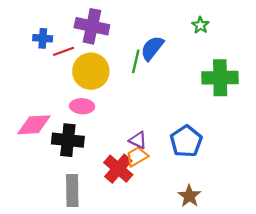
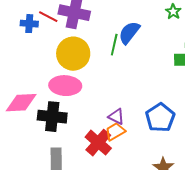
red line: (63, 51) -> (48, 17), moved, turned 48
pink ellipse: (82, 106) -> (65, 86), size x1.4

